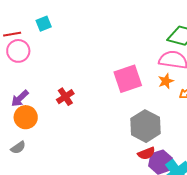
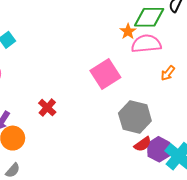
orange star: (166, 81) -> (128, 31), moved

